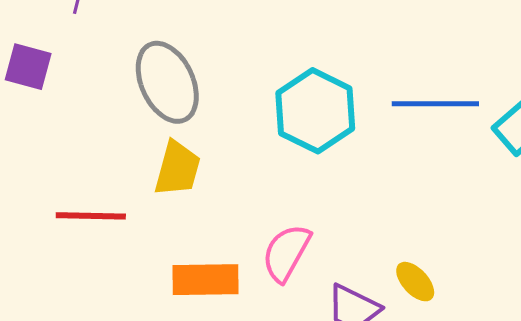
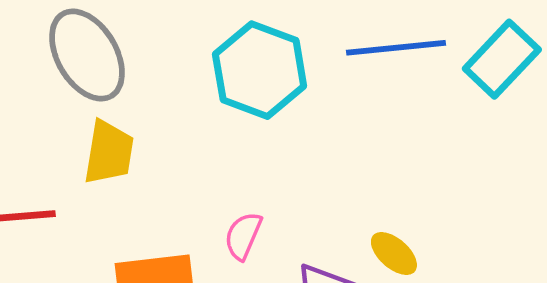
pink semicircle: (286, 253) -> (243, 236), size x0.7

